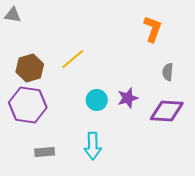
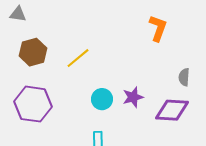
brown hexagon: (30, 68) -> (33, 52), moved
gray semicircle: (168, 72) -> (184, 77), moved

